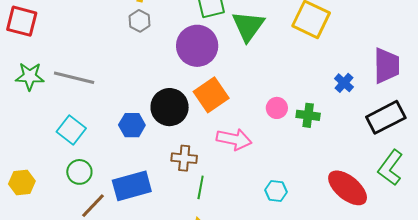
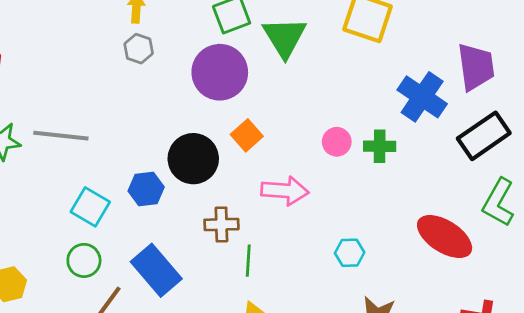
blue cross: (344, 83) -> (422, 97), size x1.8
orange square: (211, 95) -> (247, 135), size x0.7
cyan square: (71, 130) -> (90, 207), moved
blue rectangle: (132, 186) -> (156, 270), turned 72

